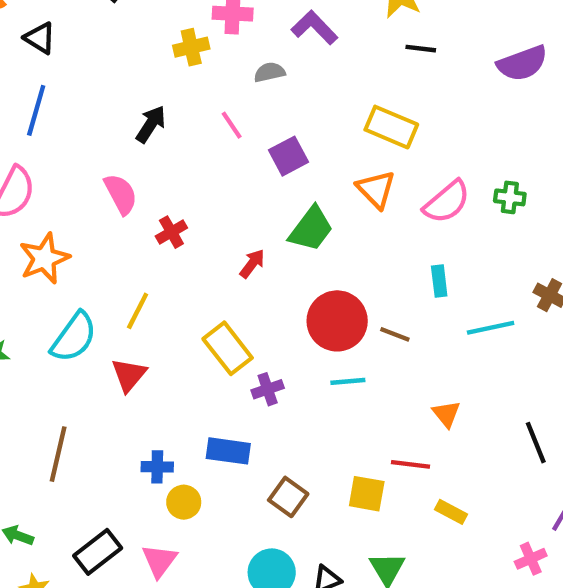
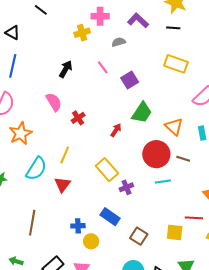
black line: (421, 49) -> (173, 28), moved
orange triangle: (376, 189) -> (174, 127), moved
blue rectangle: (228, 451) -> (110, 217), turned 30

